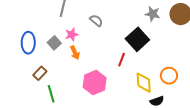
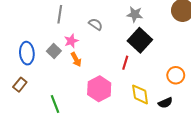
gray star: (153, 14) -> (135, 14), moved
brown rectangle: (40, 73) -> (20, 85), moved
yellow diamond: (144, 83) -> (140, 94), moved

